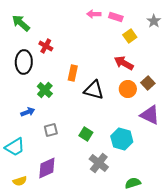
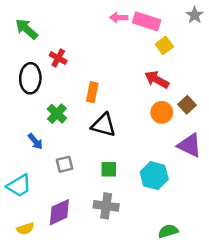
pink rectangle: (116, 17) -> (147, 21), size x1.5
gray star: (154, 21) -> (195, 15), moved
black triangle: (94, 90) -> (104, 125), moved
blue arrow: (28, 112) -> (35, 141), turned 72
green square: (86, 134) -> (109, 169), turned -32
gray cross: (99, 163) -> (106, 206), moved, turned -30

